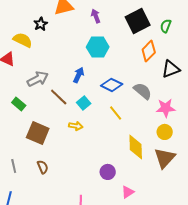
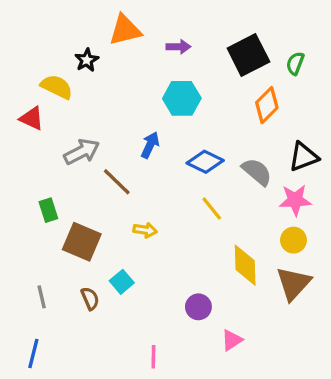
purple arrow: (96, 16) -> (178, 47), turned 112
black triangle: (171, 69) -> (303, 157), moved
cyan square: (84, 103) -> (122, 282), moved
green rectangle: (19, 104) -> (48, 210), moved, turned 32

